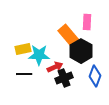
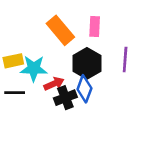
orange rectangle: (69, 36) -> (60, 30), moved
blue diamond: (95, 76) -> (84, 89), moved

